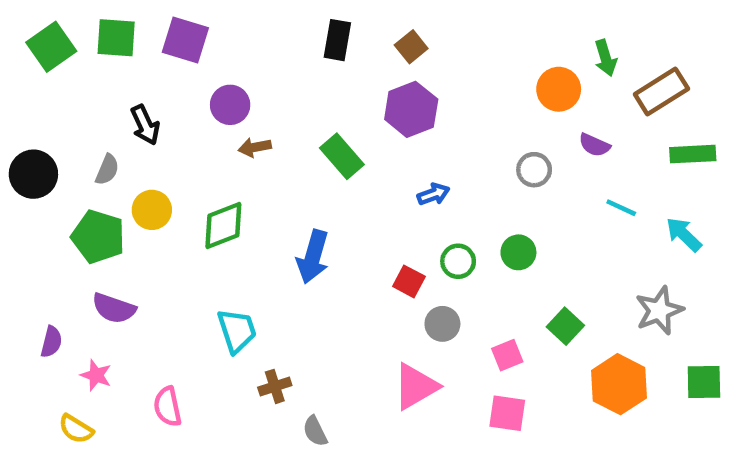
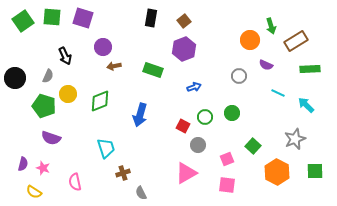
green rectangle: (342, 156) -> (153, 70), turned -30
purple semicircle: (51, 342) -> (23, 164), moved

